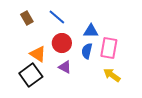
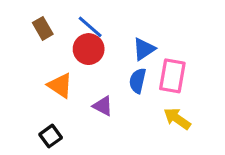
blue triangle: (91, 31) -> (144, 49), turned -35
red circle: (62, 43) -> (89, 49), moved
black square: (31, 75) -> (51, 136), moved, size x0.6

